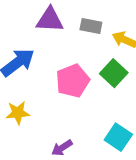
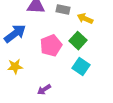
cyan square: (118, 137) -> (81, 67), moved

